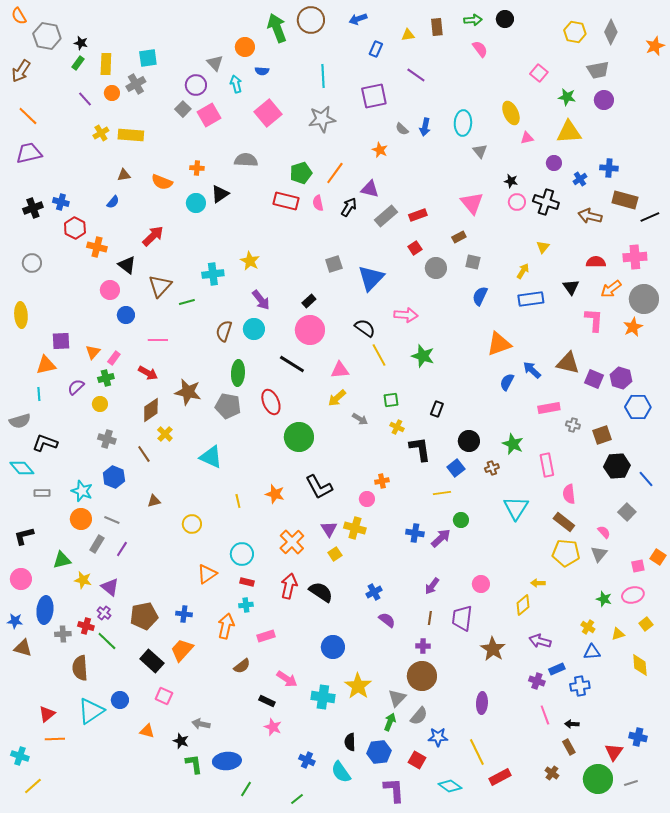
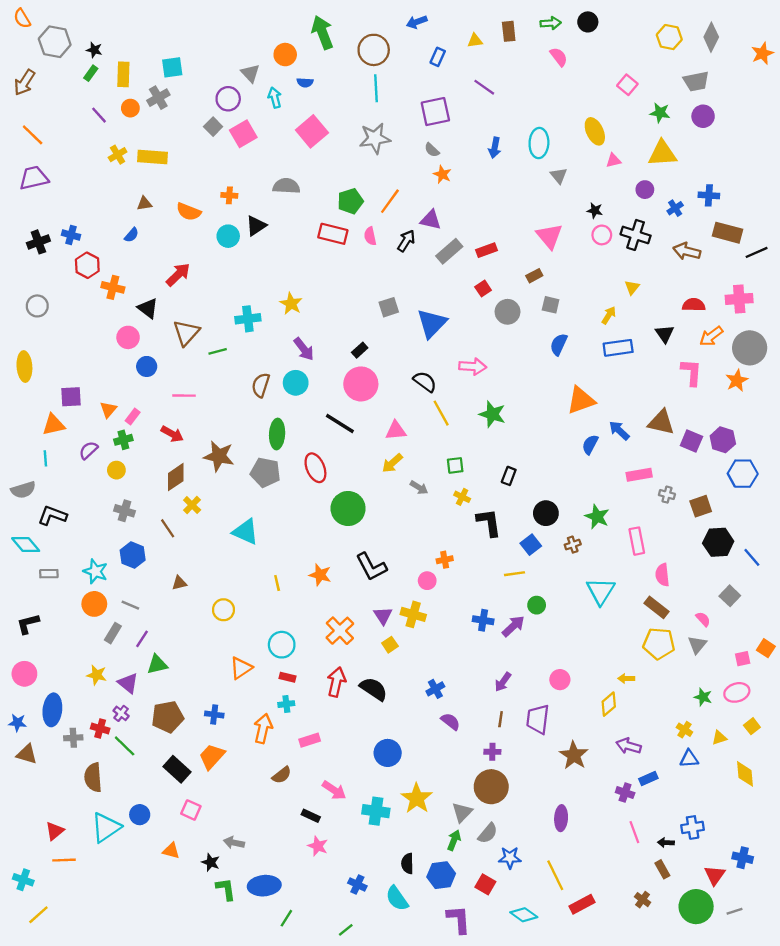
brown circle: (311, 20) -> (374, 50), moved
gray semicircle: (402, 129) -> (432, 150), moved
green triangle: (62, 560) -> (157, 664), moved
blue cross: (580, 686) -> (693, 827), moved

